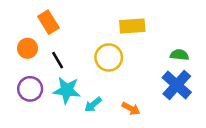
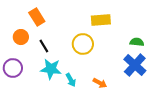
purple circle: (30, 89) -> (13, 68), moved
cyan arrow: (93, 105) -> (71, 80), turned -80

